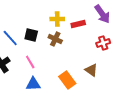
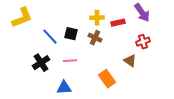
pink line: (30, 62) -> (70, 61), turned -64
brown triangle: (91, 70) -> (130, 61), moved
blue triangle: (33, 84) -> (64, 88), moved

